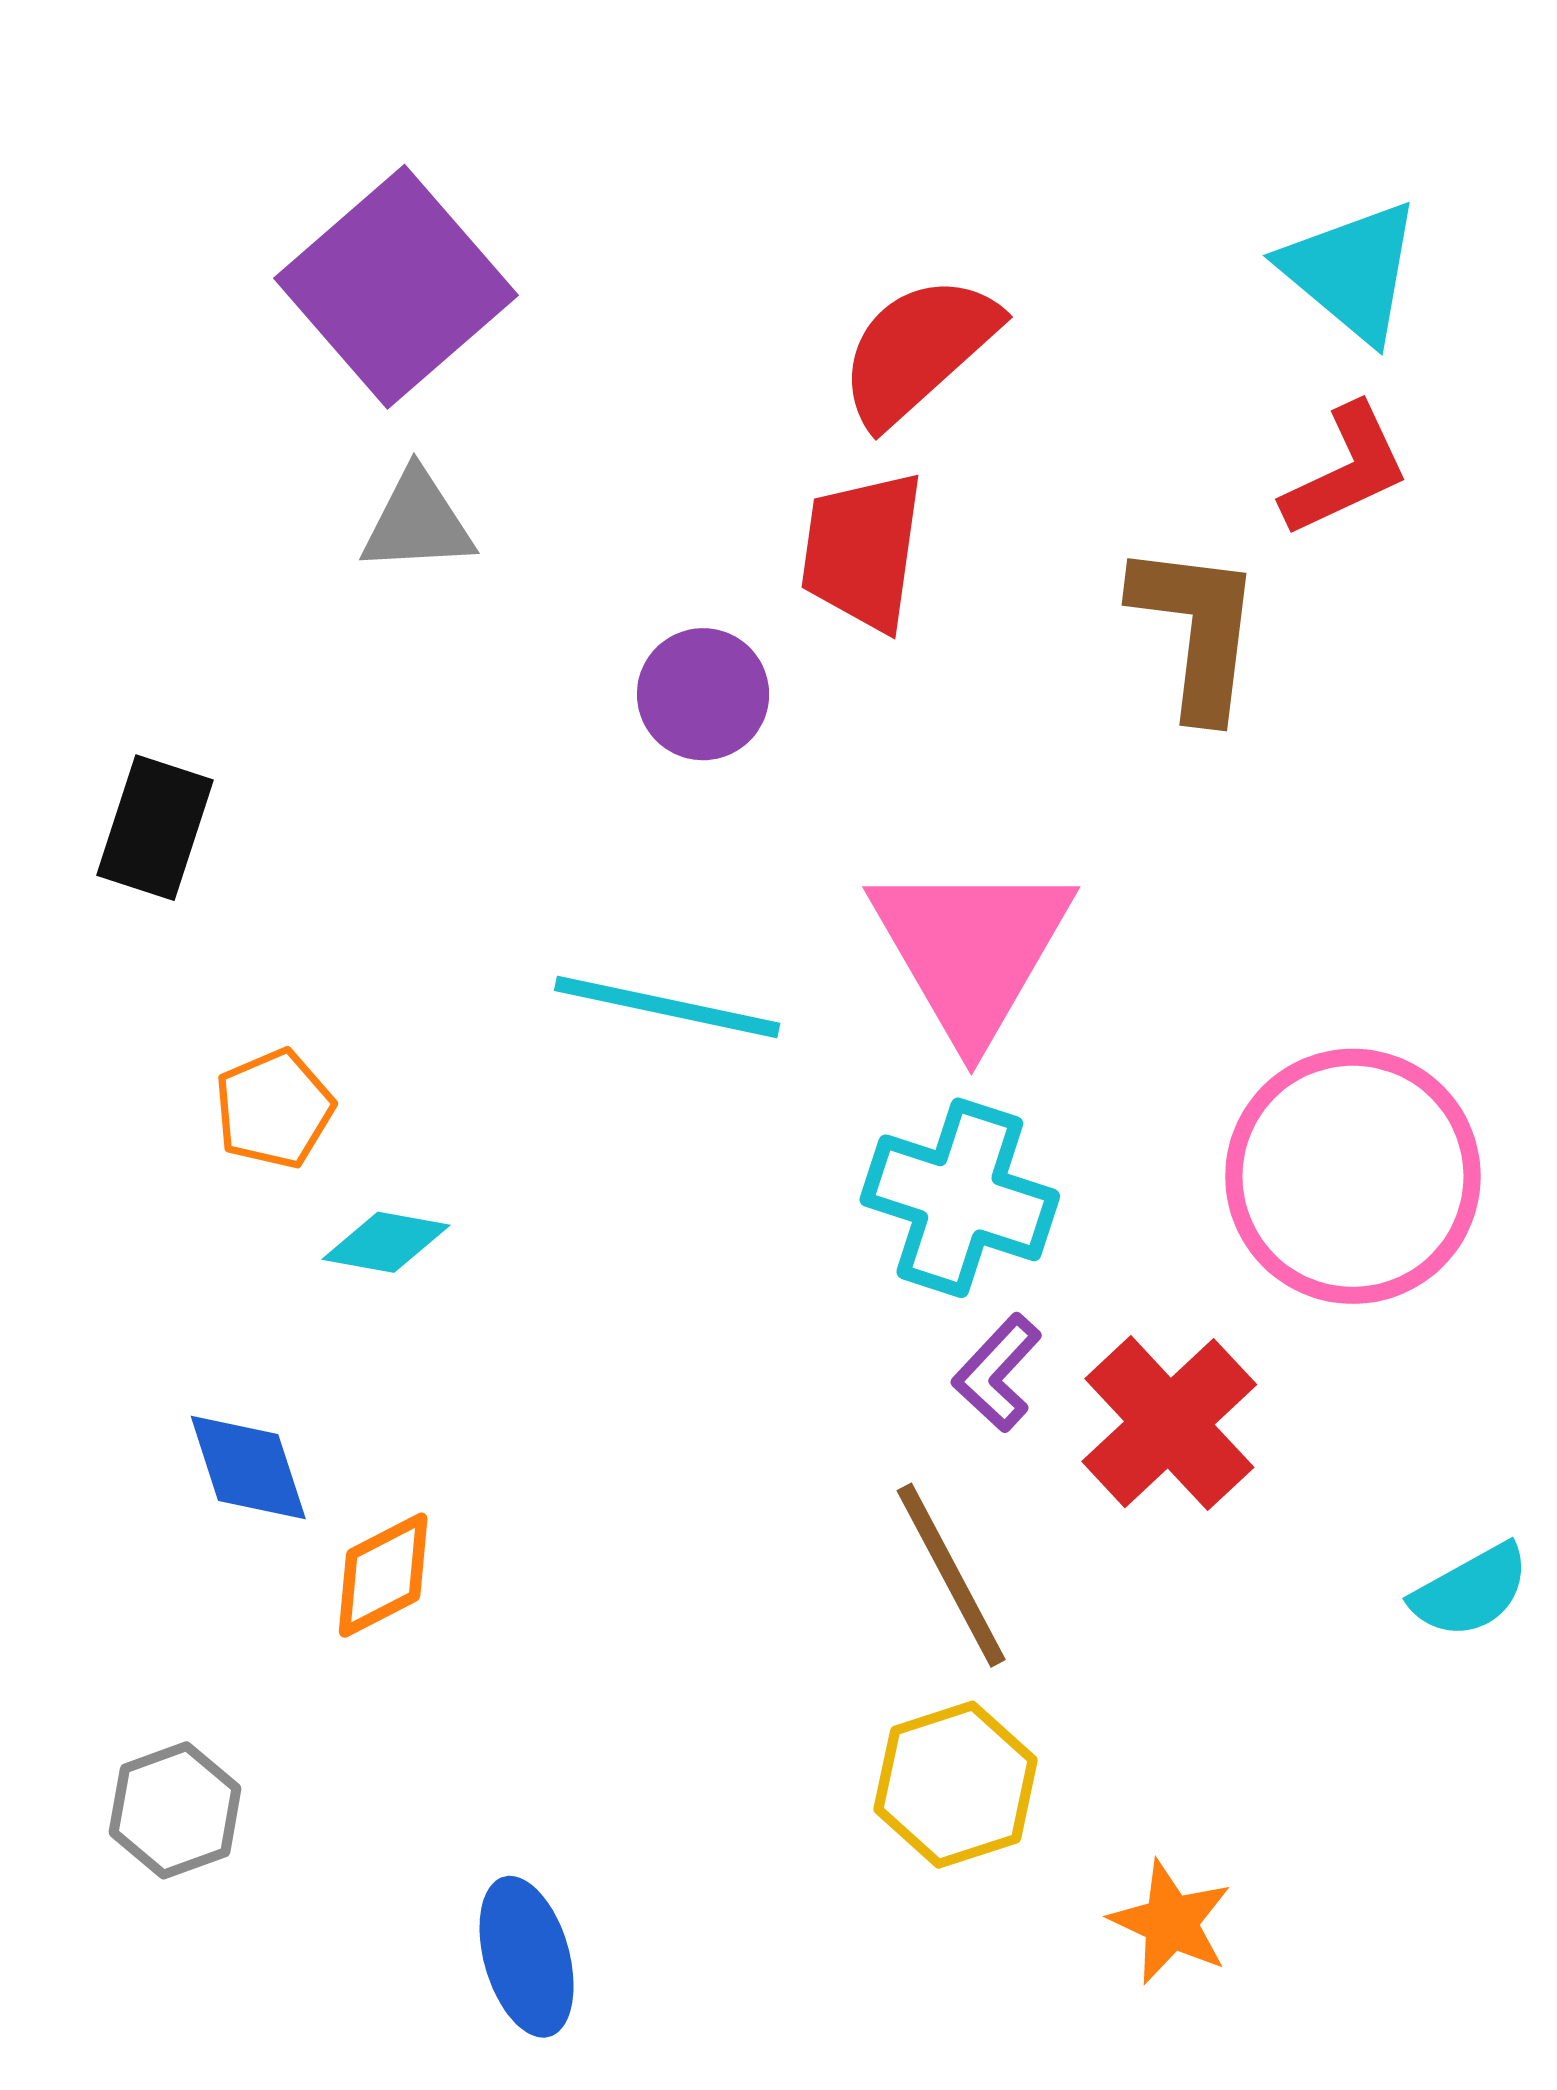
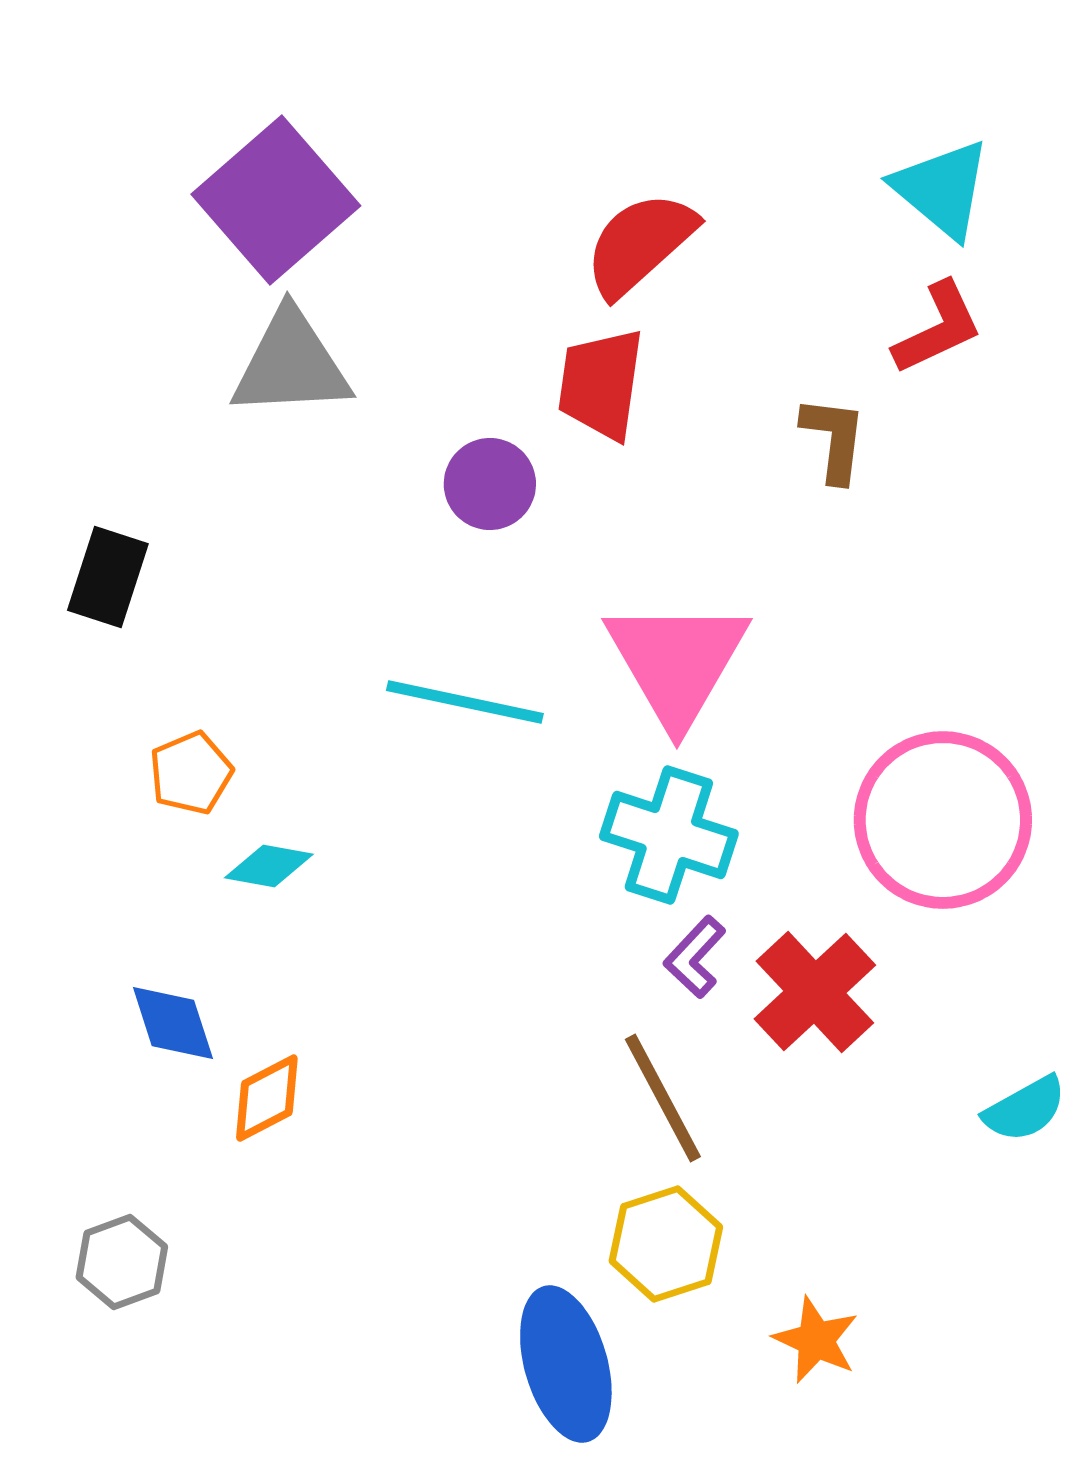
gray triangle: (418, 522) -> (291, 364), size x1.5
brown L-shape: (1197, 630) -> (834, 439), size x0.7
blue ellipse: (527, 1957) -> (566, 1364), moved, size x1.4

